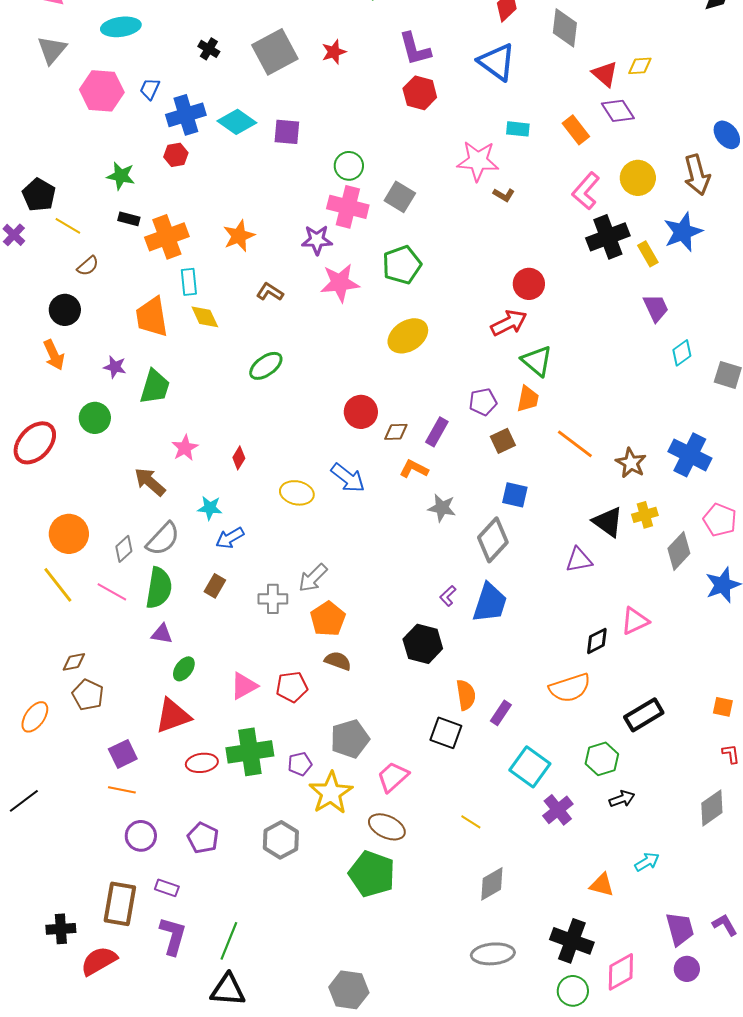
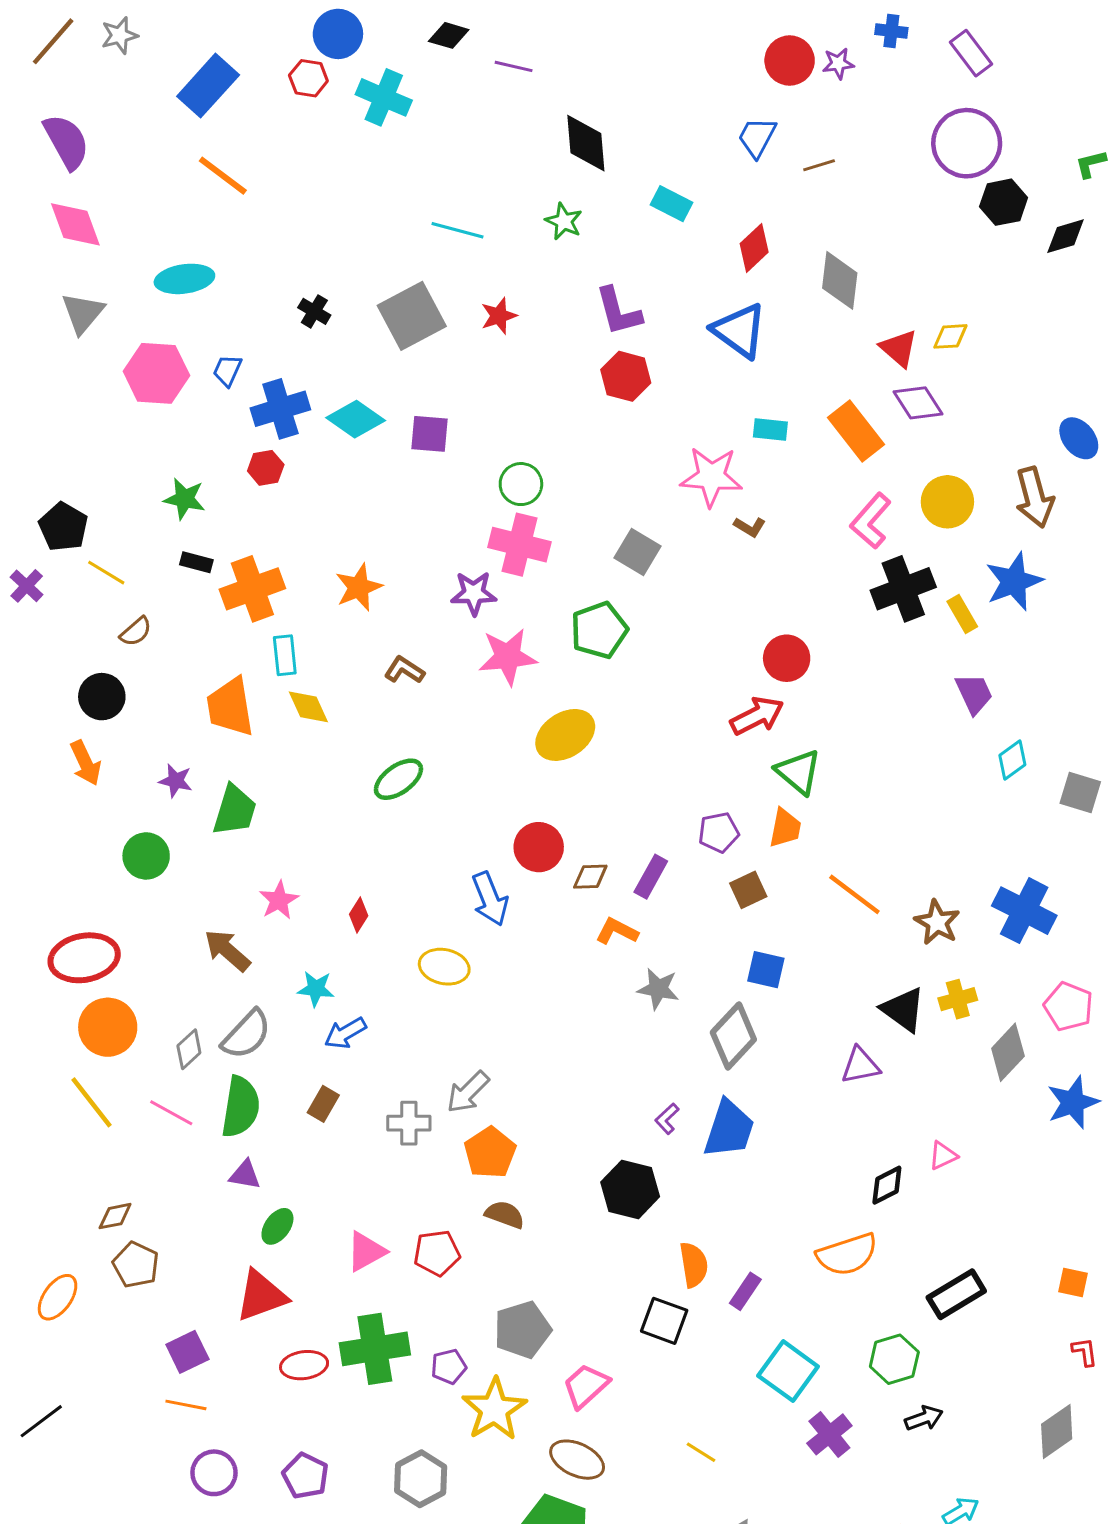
orange rectangle: (576, 130) -> (856, 431), size x1.4
gray square: (400, 197) -> (638, 552), moved
yellow ellipse: (408, 336) -> (565, 735), moved
red ellipse: (35, 443) -> (84, 958), moved, turned 36
blue arrow: (348, 478) -> (490, 899), moved, turned 30
pink triangle: (635, 621) -> (943, 1156), size x0.7

